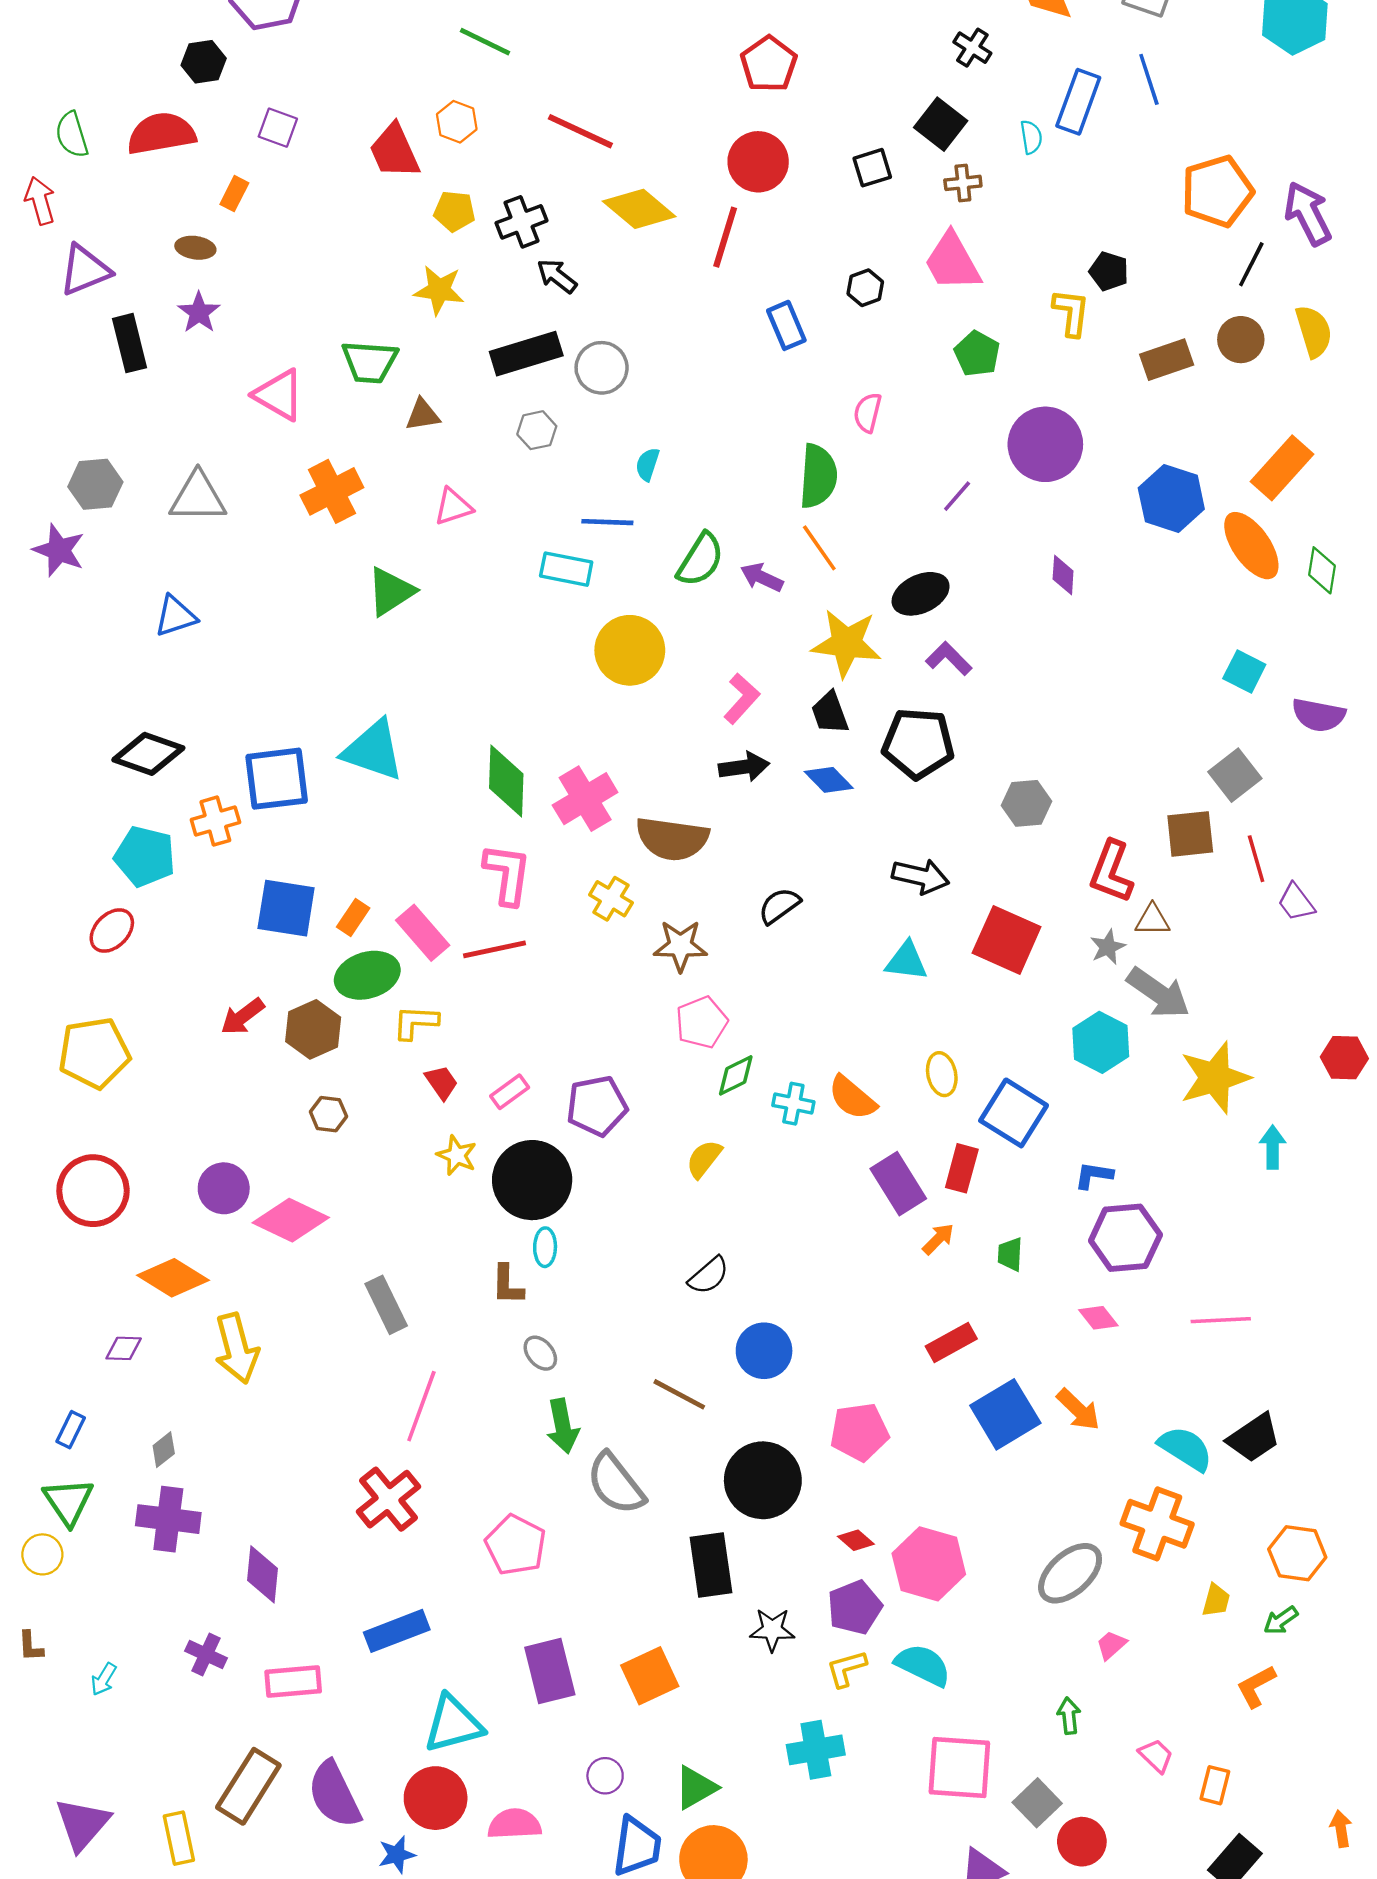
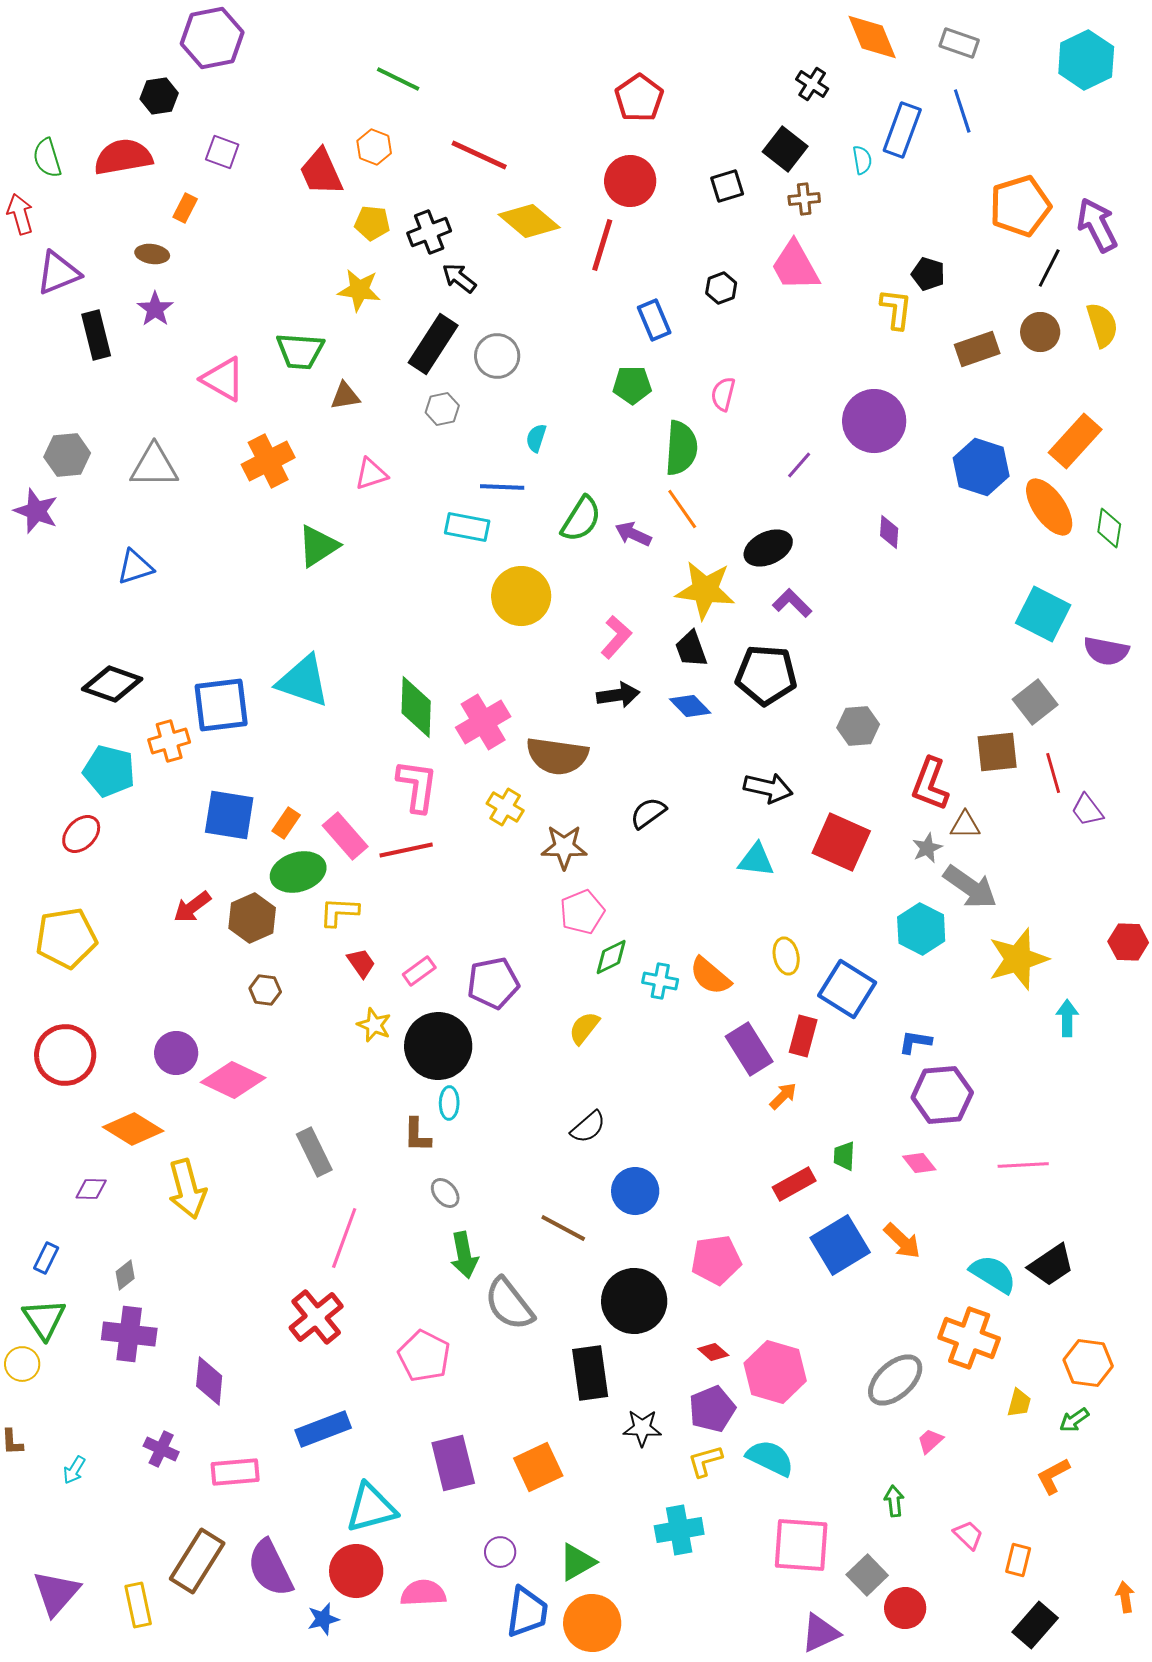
black rectangle: (526, 354) -> (433, 344), turned -40
green pentagon: (977, 354) -> (632, 385), moved, turned -30
cyan square: (1244, 672) -> (1043, 614), size x1.5
green trapezoid: (1010, 1254) -> (844, 1156), moved

